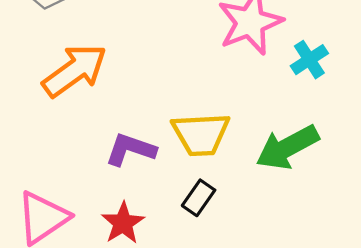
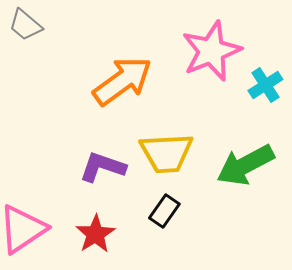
orange arrow: (75, 71) -> (122, 81), moved

